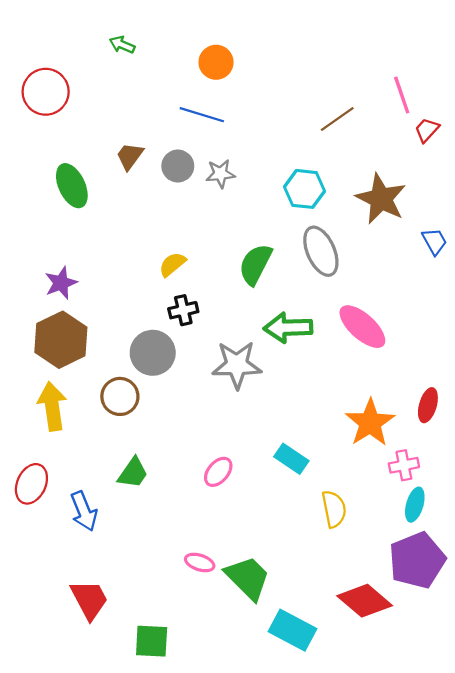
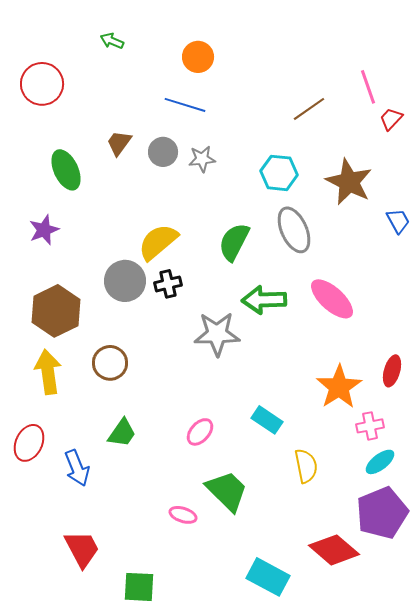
yellow semicircle: (172, 264) -> (158, 242), size x1.6
purple star: (61, 283) -> (44, 230), moved
gray circle: (153, 353) -> (125, 281), moved
cyan ellipse: (415, 505) -> (380, 462), turned 36
green trapezoid: (248, 578) -> (227, 491), moved

